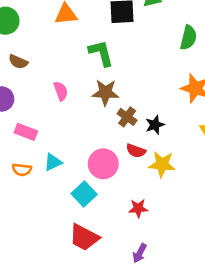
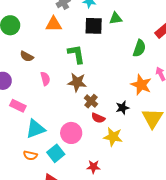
brown semicircle: (18, 62) -> (27, 56), moved
black star: (155, 125) -> (122, 108), moved
red semicircle: (136, 151) -> (98, 118), moved
cyan triangle: (53, 162) -> (35, 129), size x1.5
orange semicircle: (22, 170) -> (30, 155), moved

